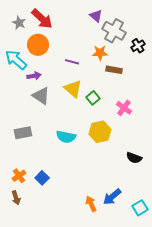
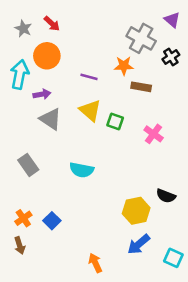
purple triangle: (96, 16) -> (172, 20), moved
red arrow: (42, 19) -> (52, 24), size x0.6
cyan arrow: (16, 60) -> (20, 74), turned 60
green square: (93, 98) -> (115, 122), turned -32
yellow hexagon: (100, 132) -> (136, 211), moved
gray rectangle: (23, 133) -> (28, 165), turned 66
orange arrow: (91, 204) -> (95, 263), moved
cyan square: (140, 208) -> (173, 258), turned -35

